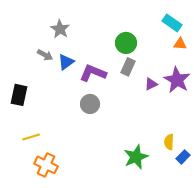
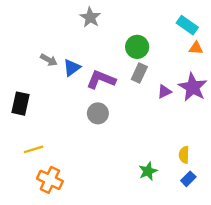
gray star: (60, 29) -> (90, 17), moved
green star: (136, 157) -> (148, 171), size x0.7
blue rectangle: (183, 157) -> (188, 179), moved

